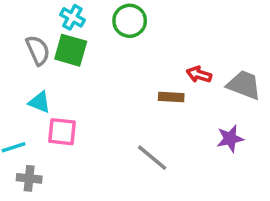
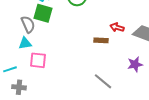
gray semicircle: (38, 50) -> (28, 24), moved
cyan triangle: (40, 102) -> (25, 43), turned -32
gray line: (152, 158) -> (103, 81), moved

